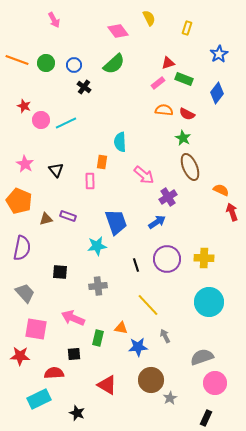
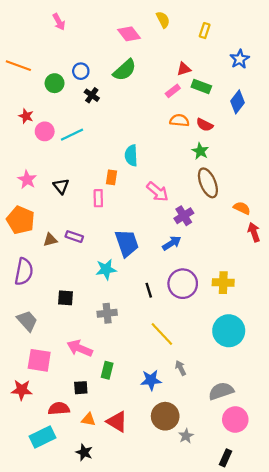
green circle: (46, 63) -> (55, 83), moved
orange triangle: (121, 328) -> (88, 419), moved

